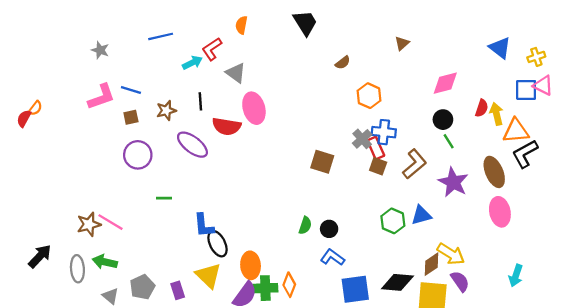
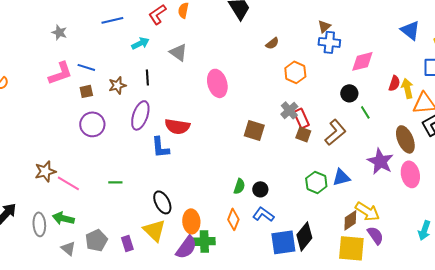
red L-shape: (212, 49) -> (157, 14), moved
pink ellipse: (254, 108) -> (217, 83), moved
black circle: (443, 120) -> (349, 93), moved
red semicircle: (227, 126) -> (177, 126), moved
blue cross: (384, 132) -> (329, 42), moved
purple ellipse: (192, 145) -> (140, 115), turned 72
purple star: (453, 182) -> (380, 161), moved
green line: (164, 198) -> (115, 182), moved
brown star: (89, 224) -> (45, 171), moved
blue L-shape: (204, 225) -> (160, 147), moved
black diamond: (397, 282) -> (304, 236), moved, turned -56
orange diamond: (289, 285) -> (233, 219), moved

